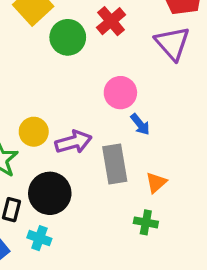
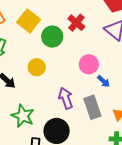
yellow circle: (34, 132) -> (37, 67), moved
purple arrow: (73, 142) -> (66, 98), turned -85

